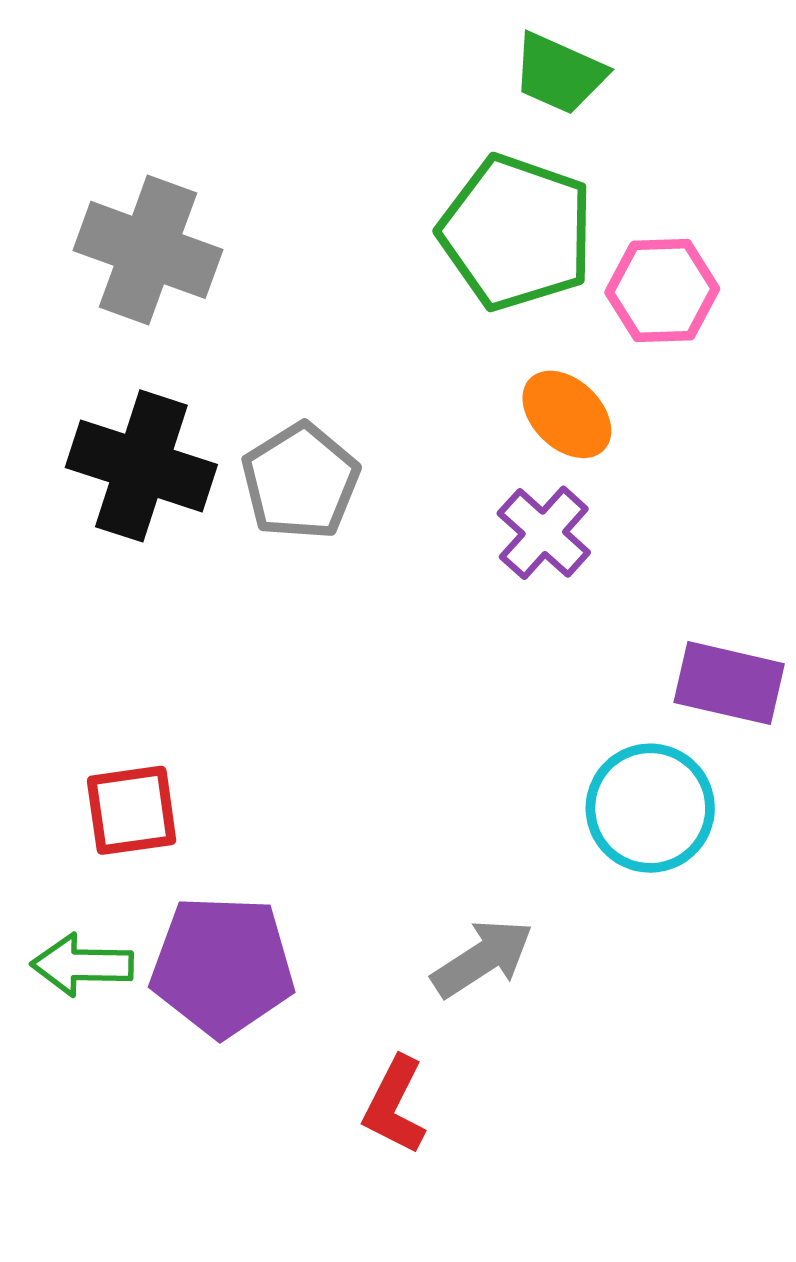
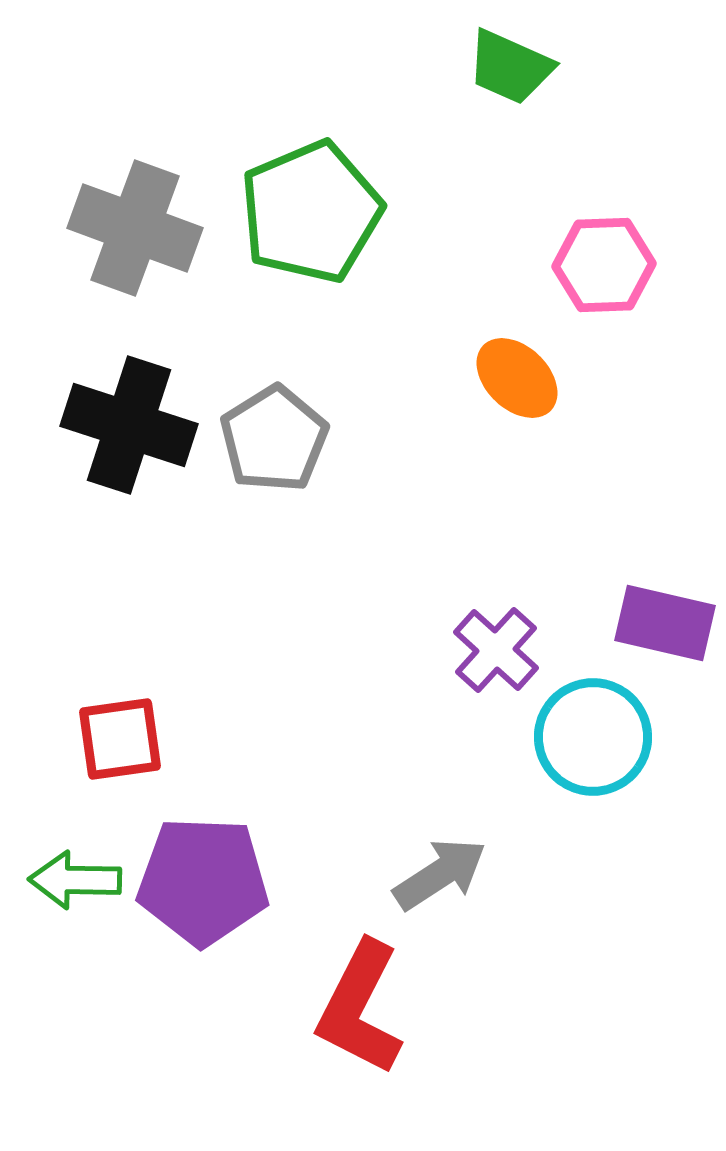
green pentagon: (516, 232) -> (311, 212), moved, turned 30
purple cross: (544, 533) -> (496, 650), moved
red L-shape: (395, 1105) -> (360, 1008), size x1.5

